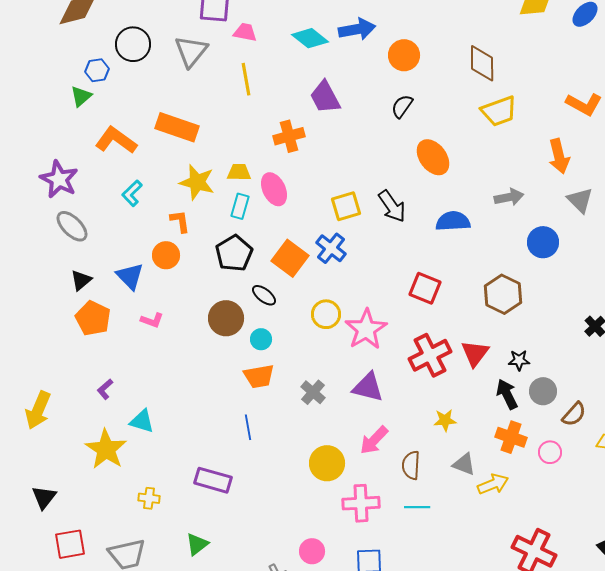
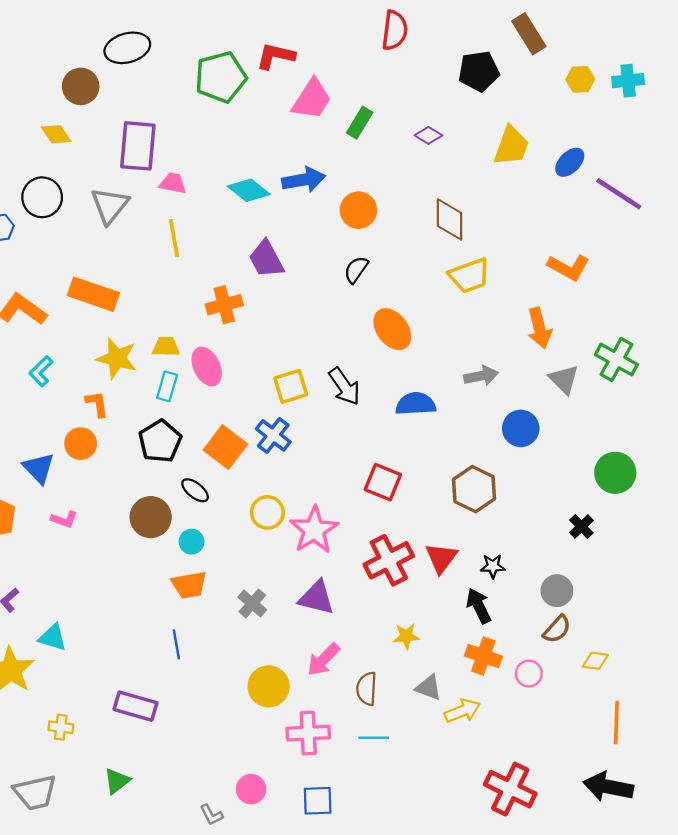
gray circle: (543, 391) -> (557, 591), moved

